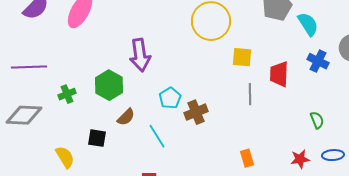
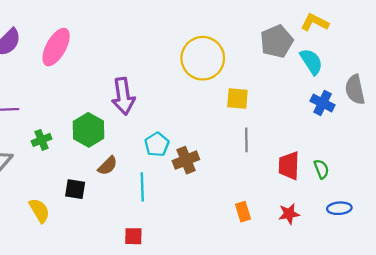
red trapezoid: (279, 74) -> (289, 166), moved
cyan line: (157, 136) -> (142, 187), turned 30
red star: (300, 159) -> (289, 214), moved

